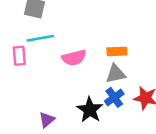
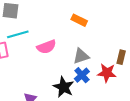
orange rectangle: (117, 51) -> (79, 20), moved, turned 35

